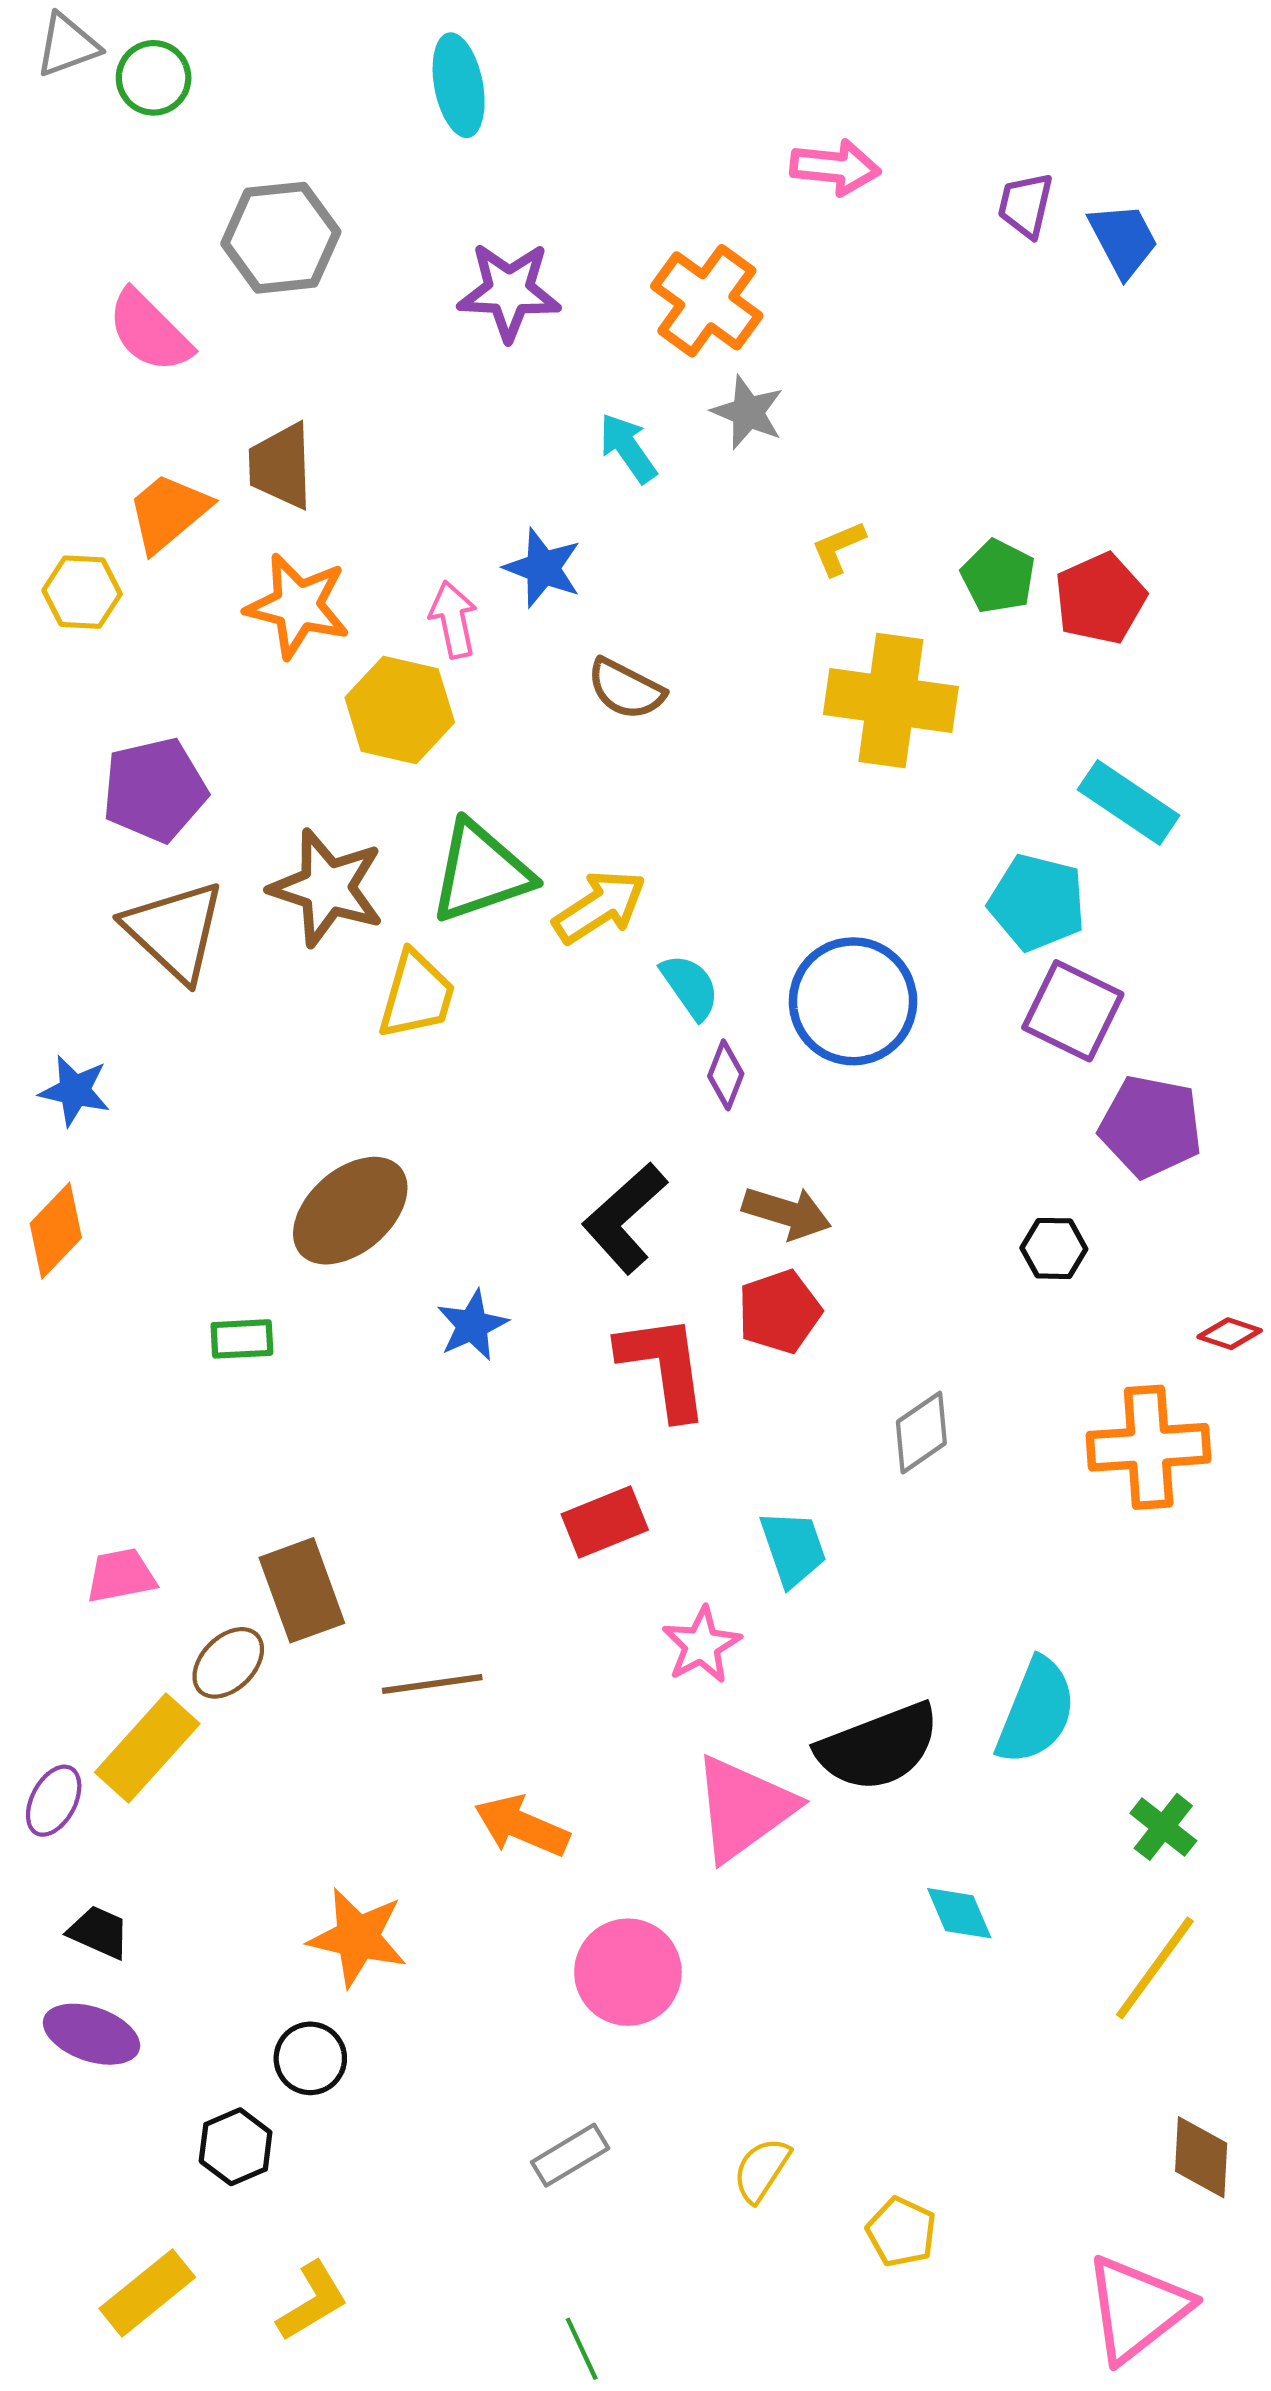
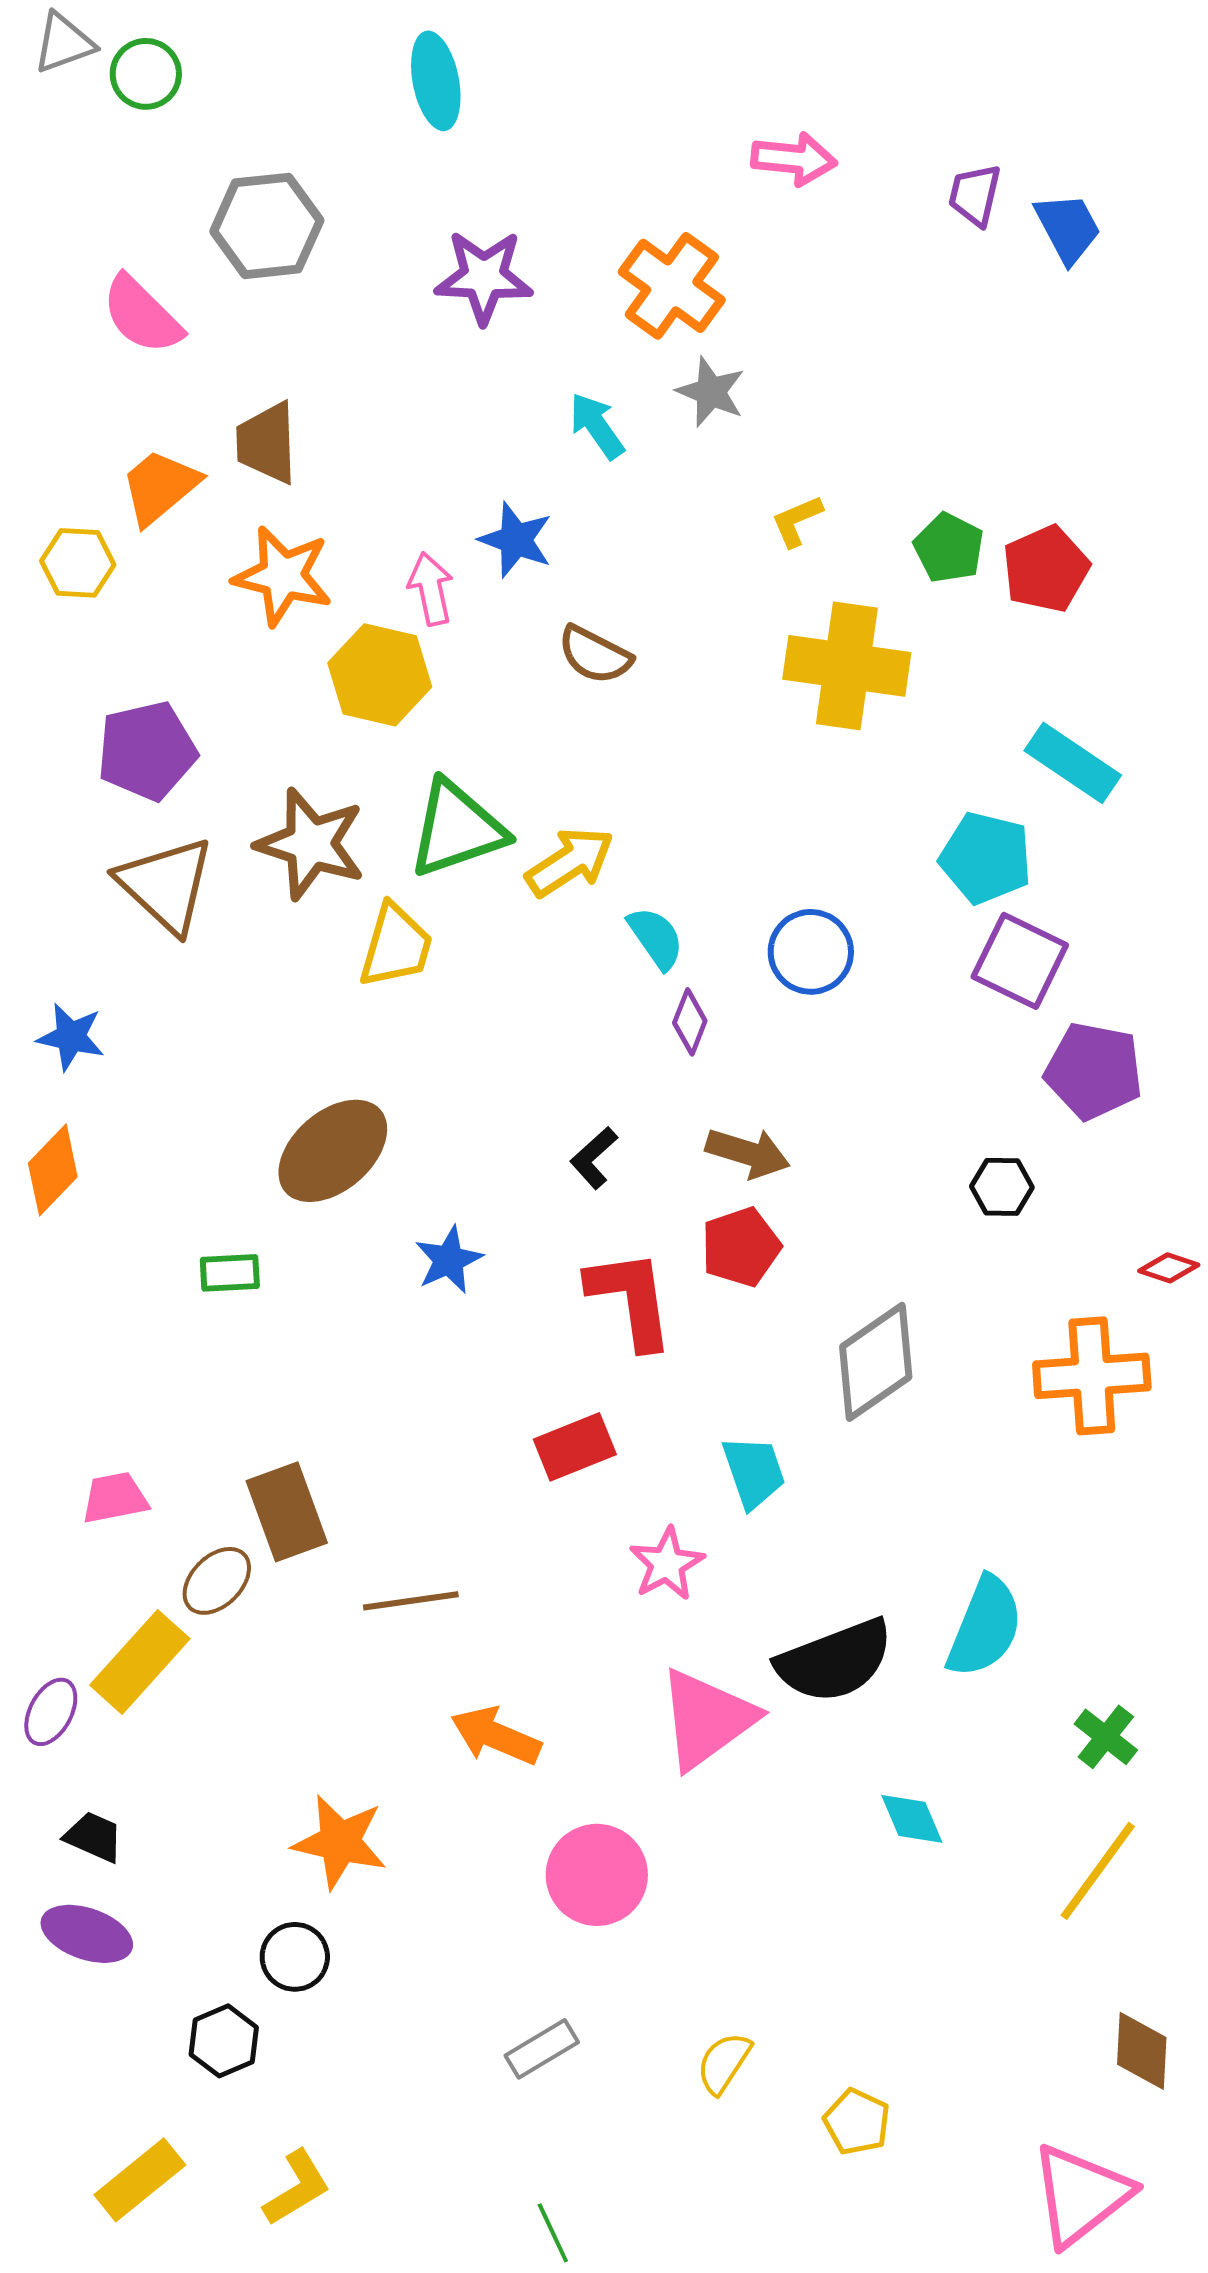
blue circle: (853, 1001) -> (811, 952), size x0.7
black L-shape: (625, 1218) -> (594, 1158), size x0.6
gray diamond: (921, 1433) -> (876, 1362), size x1.5

